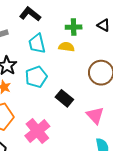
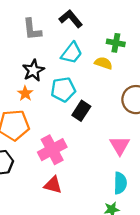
cyan trapezoid: (37, 44) -> (72, 53), turned -140
black rectangle: (64, 98) -> (81, 111), moved, turned 72

